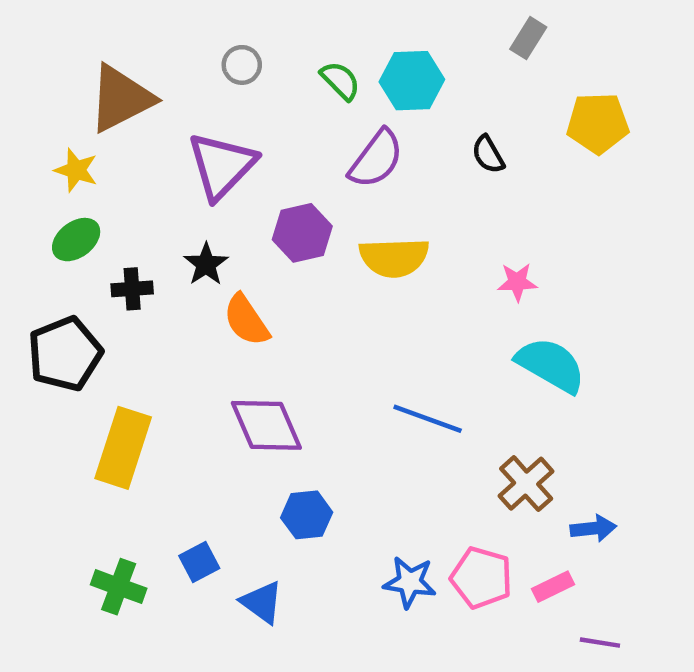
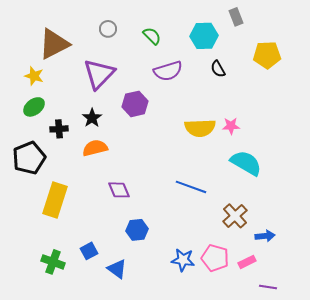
gray rectangle: (528, 38) -> (236, 17), turned -54
cyan hexagon: (412, 81) -> (204, 36), moved
purple semicircle: (376, 159) -> (168, 71), turned 36
yellow semicircle: (394, 257) -> (200, 128), moved
orange semicircle: (246, 320) -> (95, 148), moved, turned 110
purple diamond: (266, 425) -> (119, 190), size x0.7

